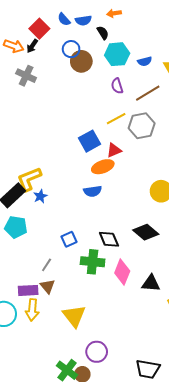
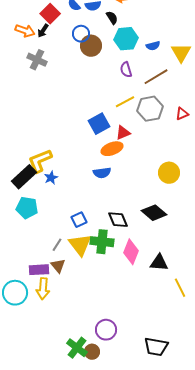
yellow triangle: (74, 316) -> (80, 245), moved

